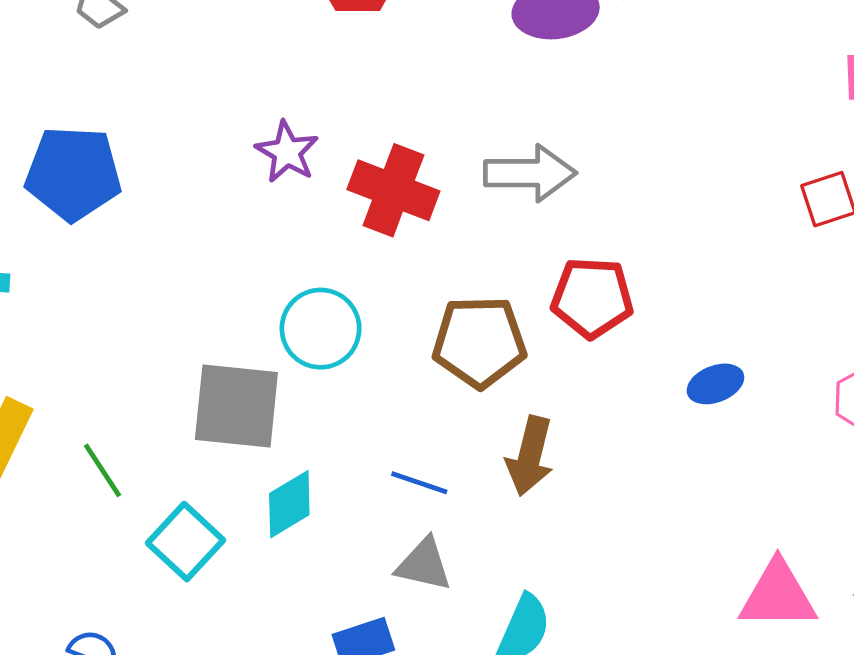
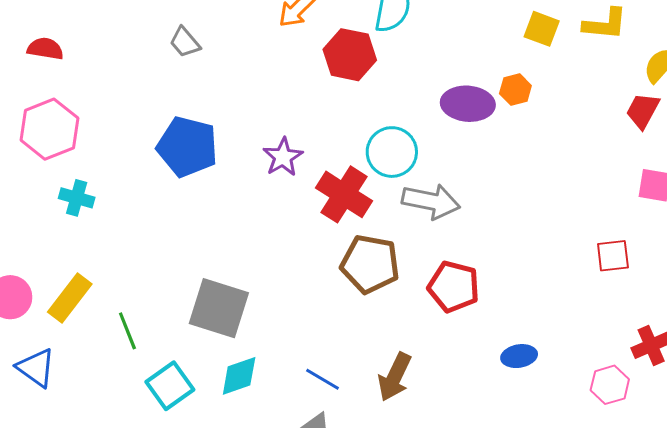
blue pentagon: (73, 173) -> (187, 147), moved
cyan circle: (321, 329) -> (392, 152), moved
brown pentagon: (479, 342) -> (370, 264), moved

